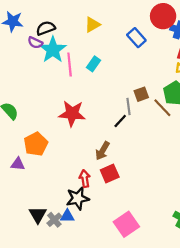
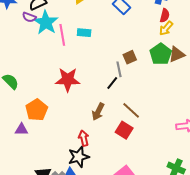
cyan rectangle: (94, 64) -> (84, 33), turned 64
brown line: (162, 108) -> (131, 110), moved
red square: (110, 174) -> (124, 130), moved, turned -30

